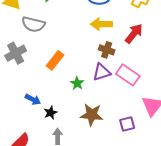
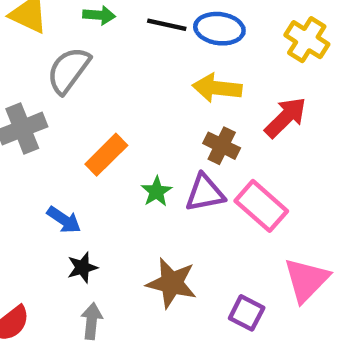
gray semicircle: (33, 24) -> (69, 70), turned 105
green star: (77, 83) -> (156, 192), moved
blue arrow: (33, 99) -> (64, 220), moved
purple square: (127, 124) -> (247, 313), turned 35

